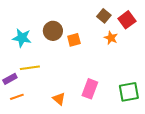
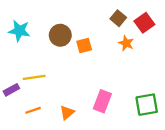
cyan star: (22, 38) -> (19, 31), moved
orange line: (17, 97) -> (33, 110), moved
orange triangle: (59, 99) -> (67, 113), turned 40

